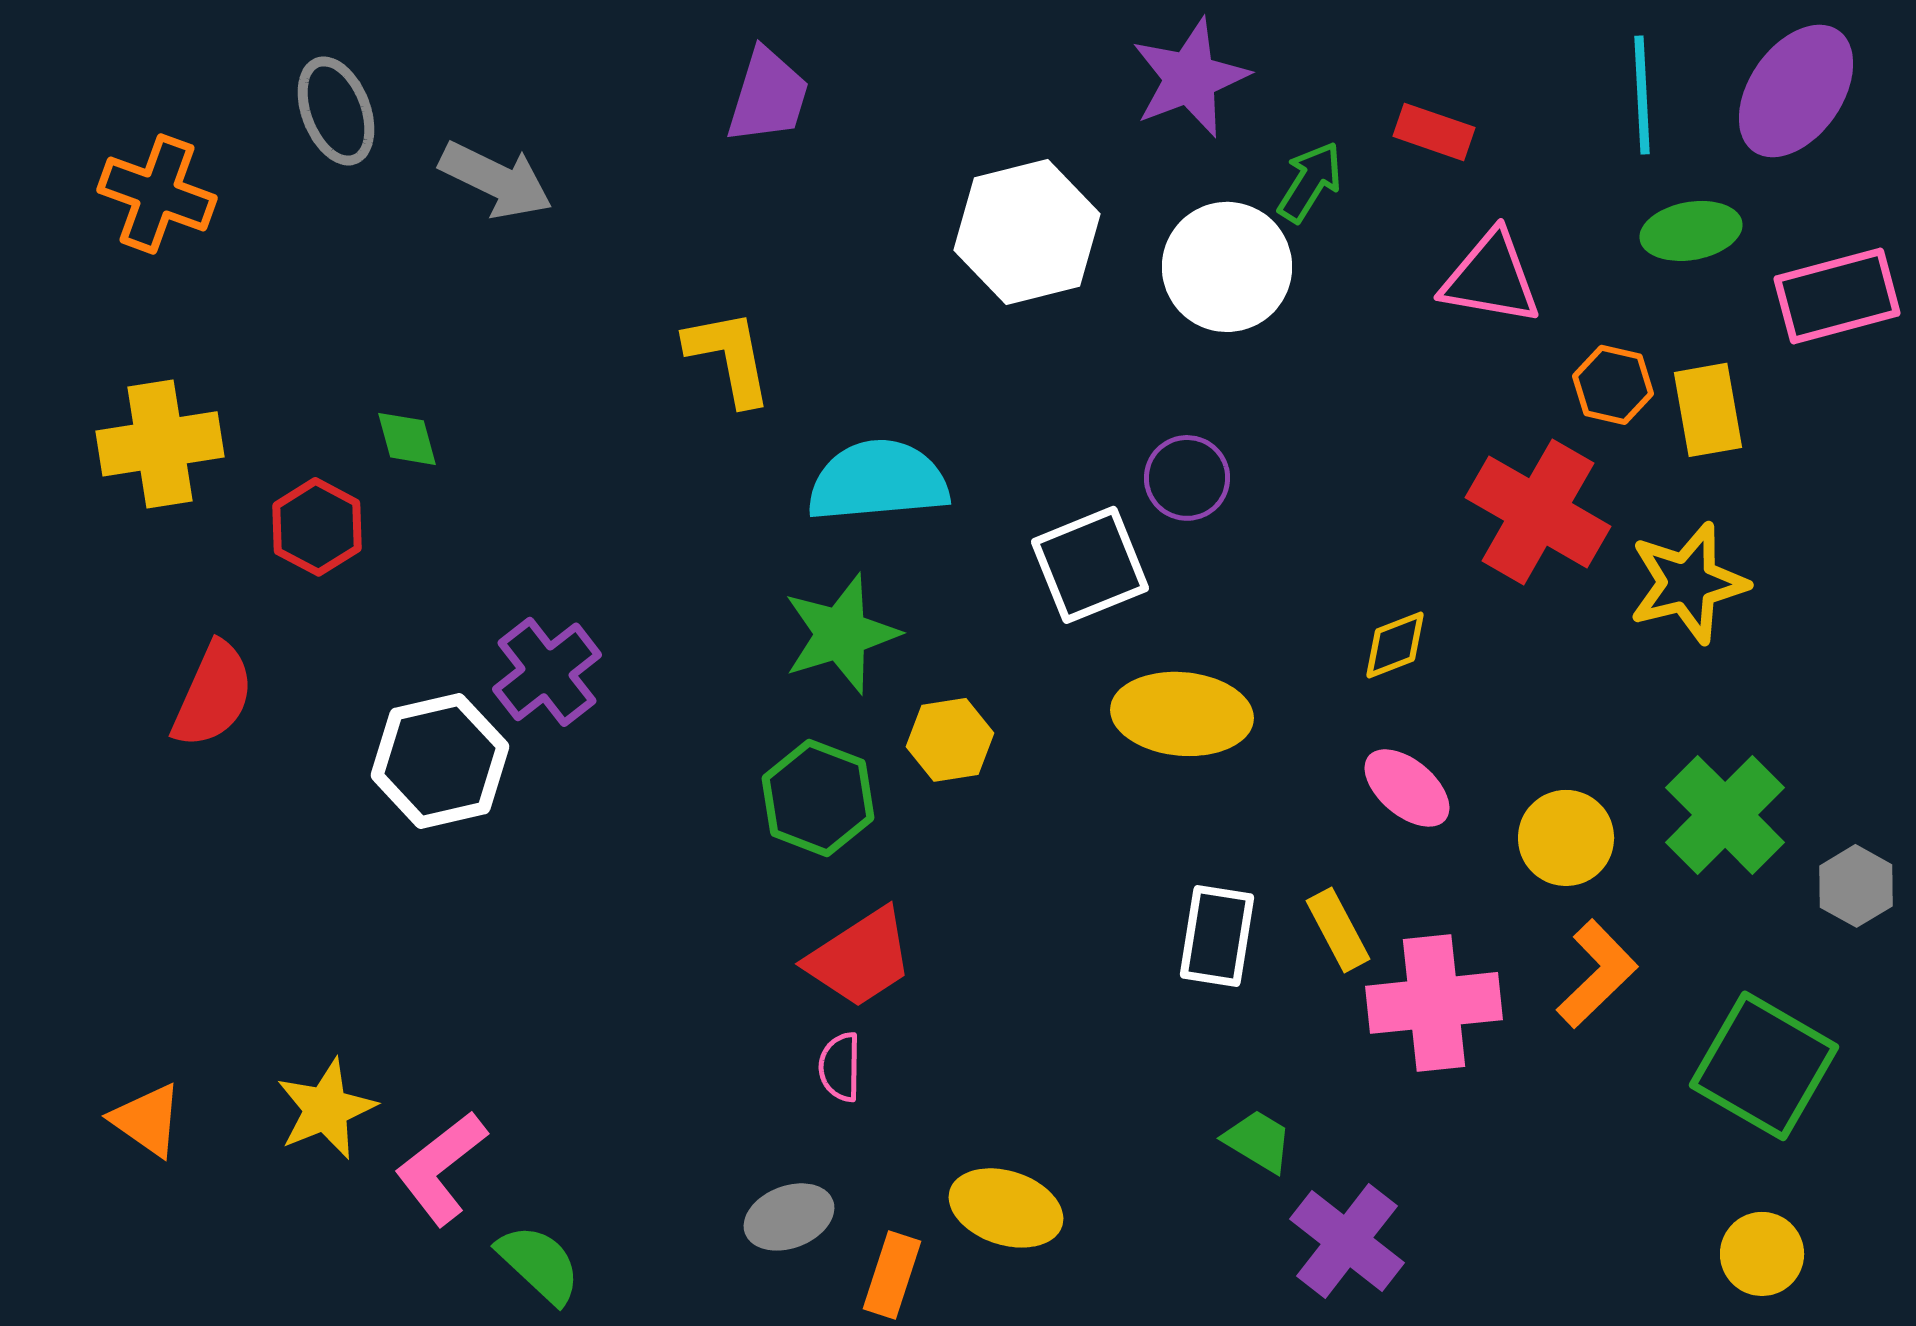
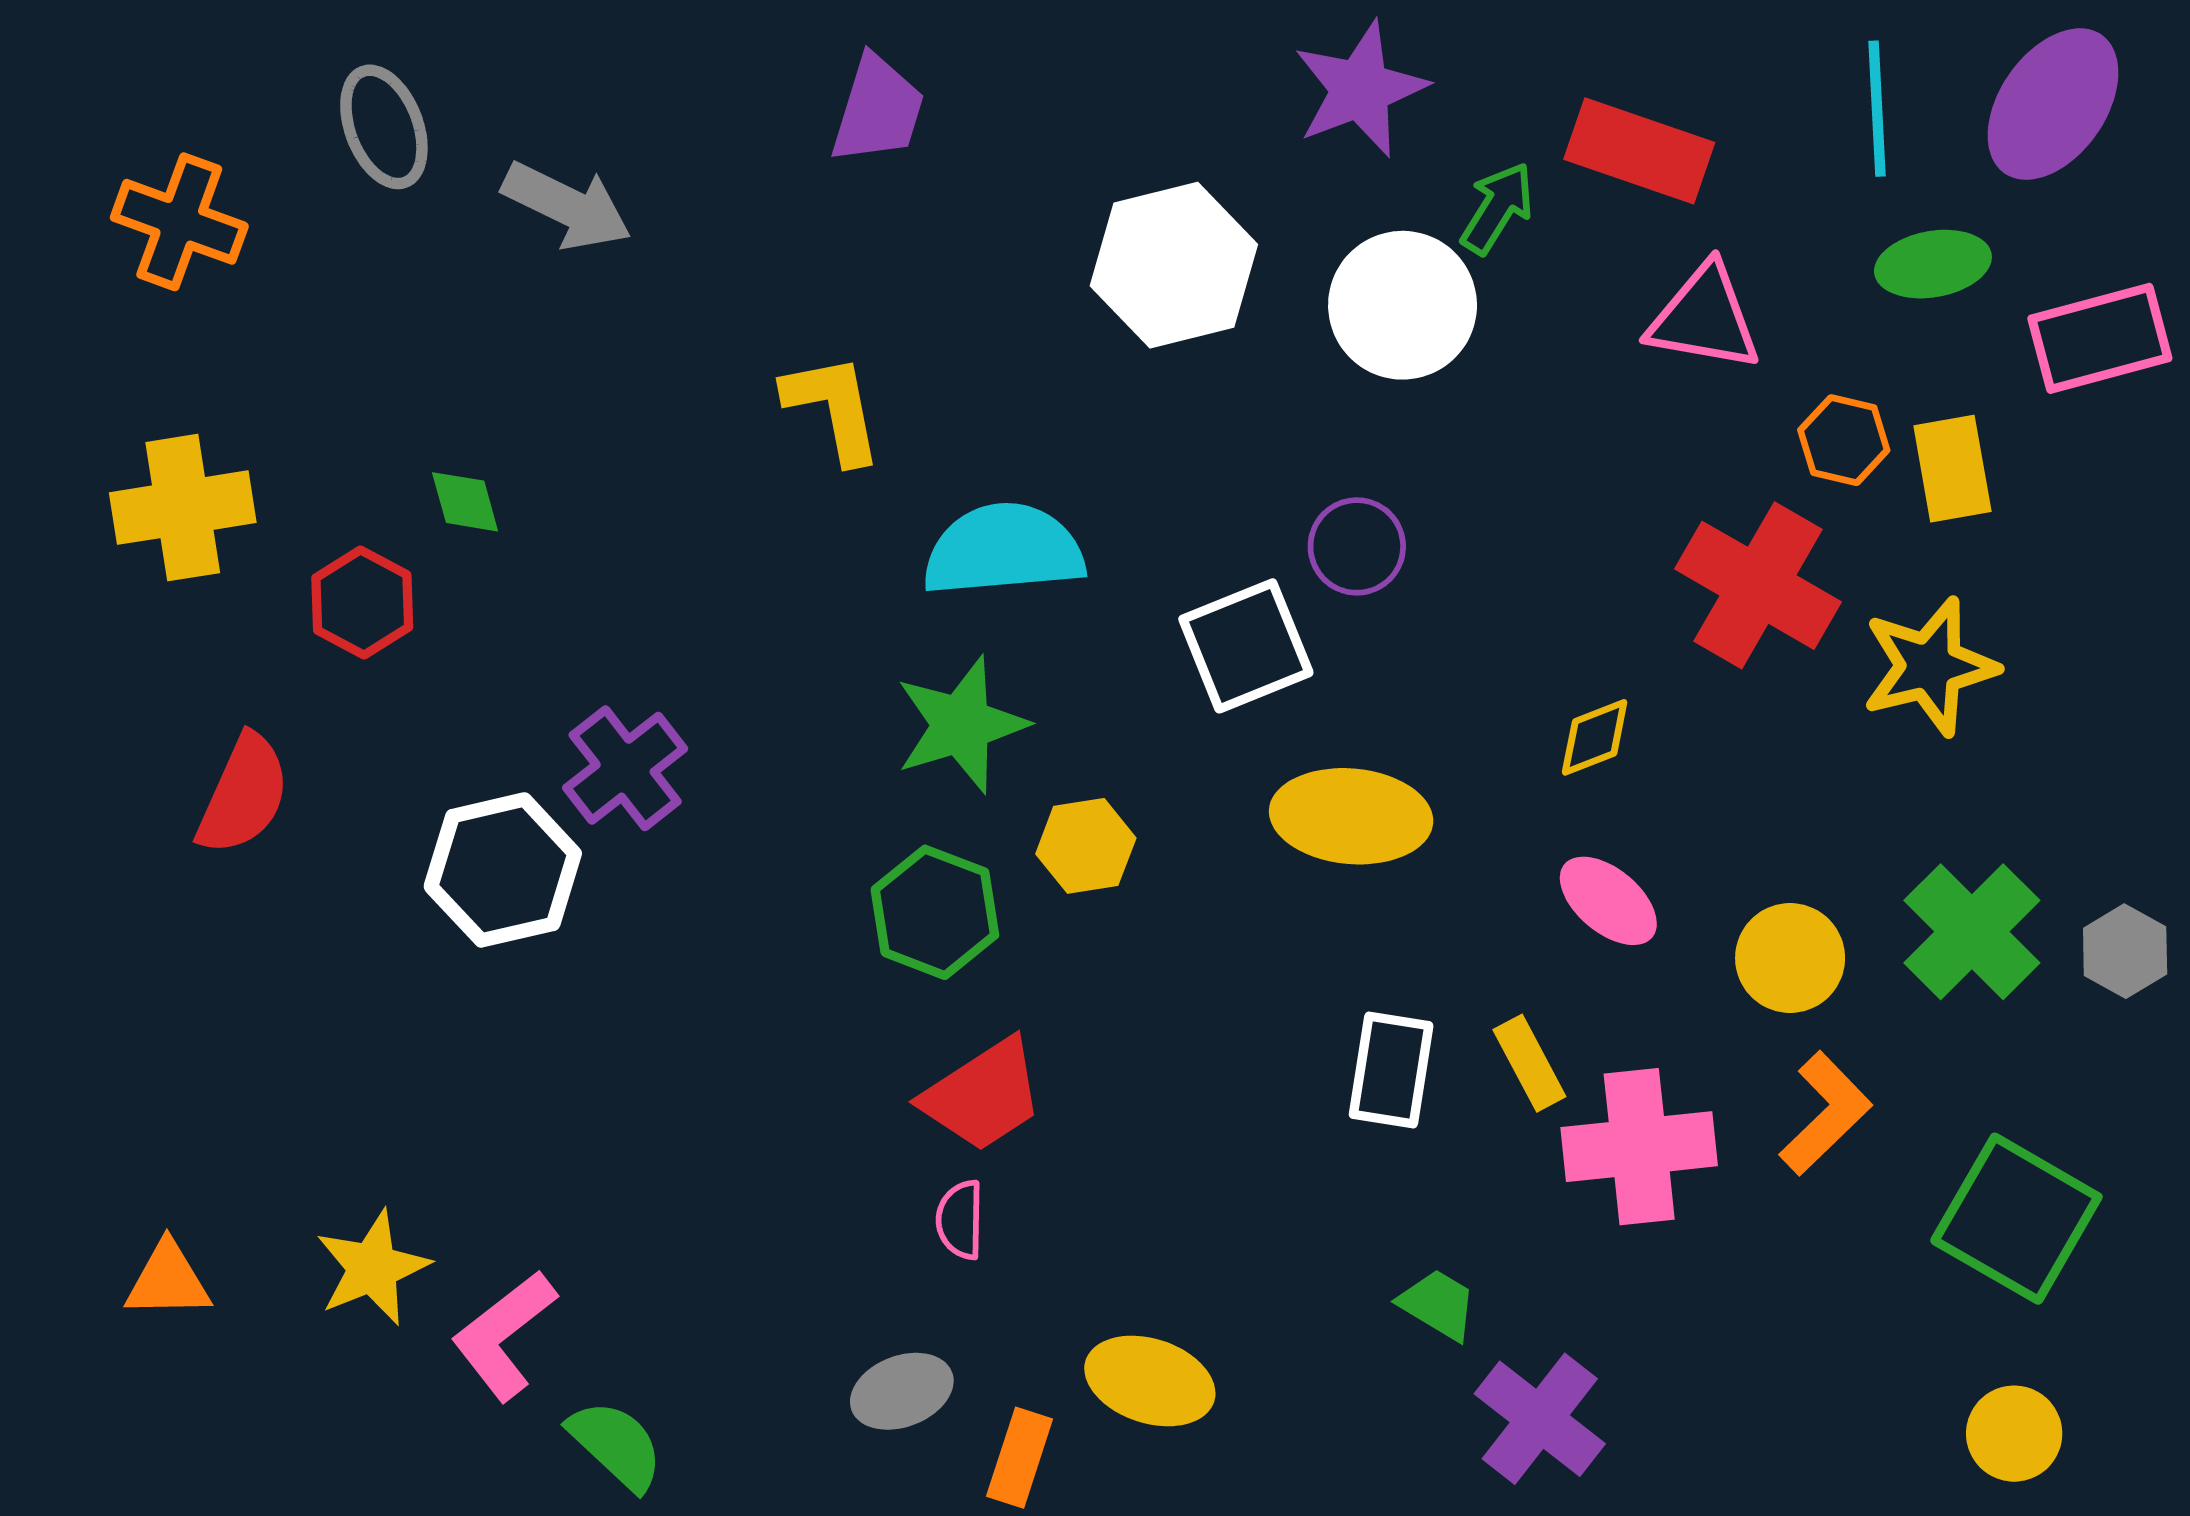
red rectangle: (1434, 132) -> (1639, 151), size x1.6
gray hexagon: (1856, 886) -> (2125, 951), moved
orange triangle: (147, 1120) -> (168, 1280), turned -36

